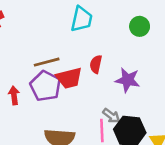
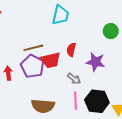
green circle: (140, 26) -> (111, 31), moved
gray arrow: (111, 116) -> (74, 79), moved

